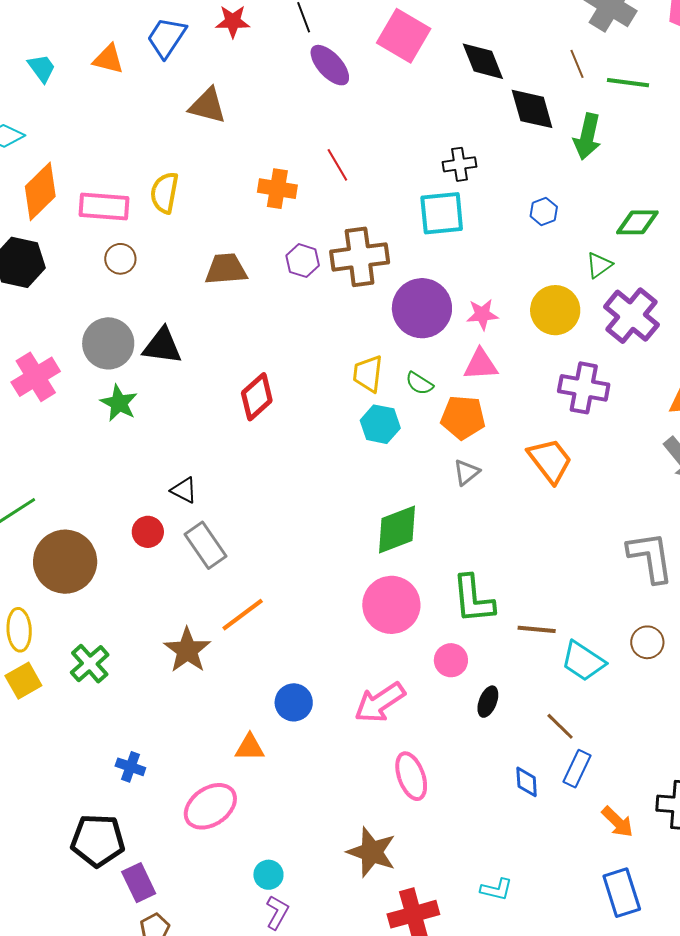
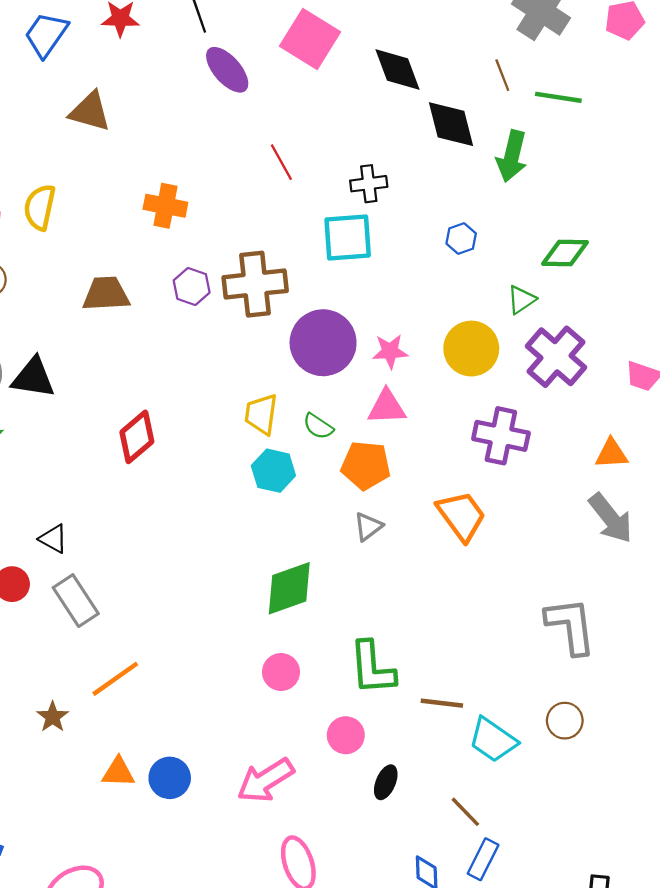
red line: (337, 165) -> (281, 162), moved
pink circle: (391, 605) -> (281, 672), size x0.6
brown star: (187, 650) -> (53, 717), size x0.6
orange triangle: (250, 747) -> (118, 772), moved

